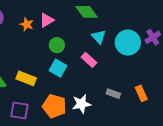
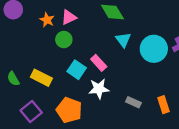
green circle: (57, 45) -> (64, 40), moved
pink rectangle: (89, 60) -> (99, 63), moved
white star: (81, 104) -> (99, 89), moved
purple square: (19, 110) -> (31, 111), turned 36

